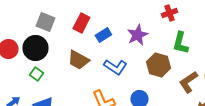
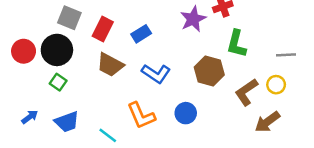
red rectangle: (81, 23) -> (103, 29), moved
purple star: (137, 35) -> (193, 19), moved

